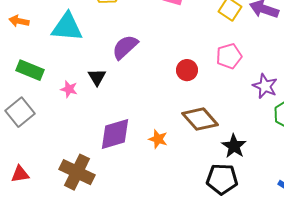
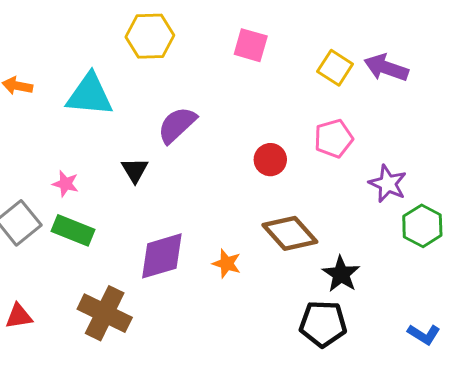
green rectangle: (30, 70) -> (73, 230), moved
pink star: (69, 89) -> (66, 184), moved

